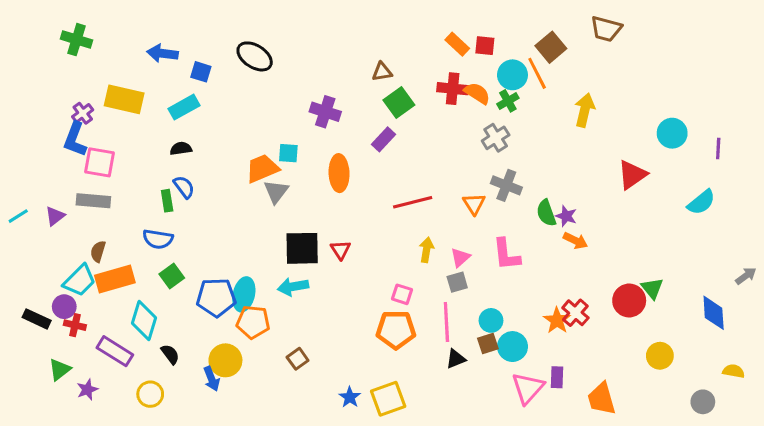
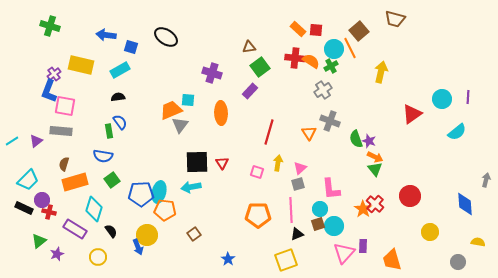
cyan circle: (672, 133) -> (442, 99), moved
red line: (413, 202) -> (269, 132), turned -60
pink L-shape: (506, 254) -> (331, 189), moved
gray arrow: (746, 276) -> (486, 180), turned -40
cyan trapezoid: (80, 281) -> (28, 180), moved
green triangle: (652, 288) -> (375, 169), moved
pink square: (402, 294) -> (257, 172), moved
yellow square: (388, 399) -> (286, 260), moved

